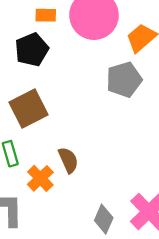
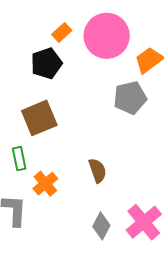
orange rectangle: (46, 15) -> (62, 32), turned -48
brown semicircle: (68, 160) -> (97, 170), moved

